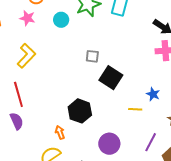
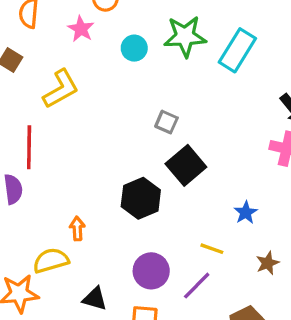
yellow line: (135, 109) -> (212, 249), moved
black hexagon: (80, 111) -> (141, 198), moved
purple line: (151, 142) -> (197, 286), moved

